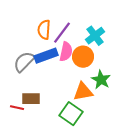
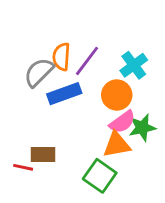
pink semicircle: (66, 52) -> (122, 122), moved, turned 42
gray semicircle: (24, 62) -> (39, 72), moved
green star: (101, 80) -> (142, 128), turned 30

